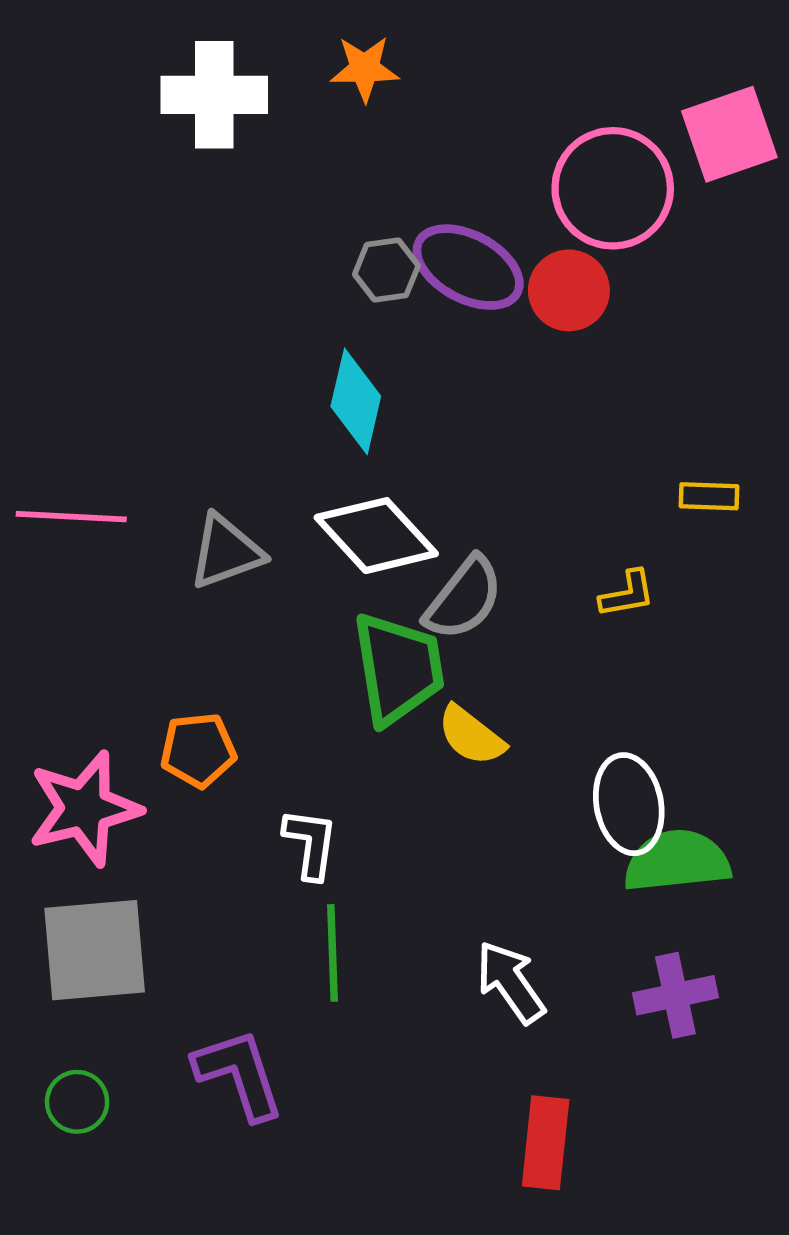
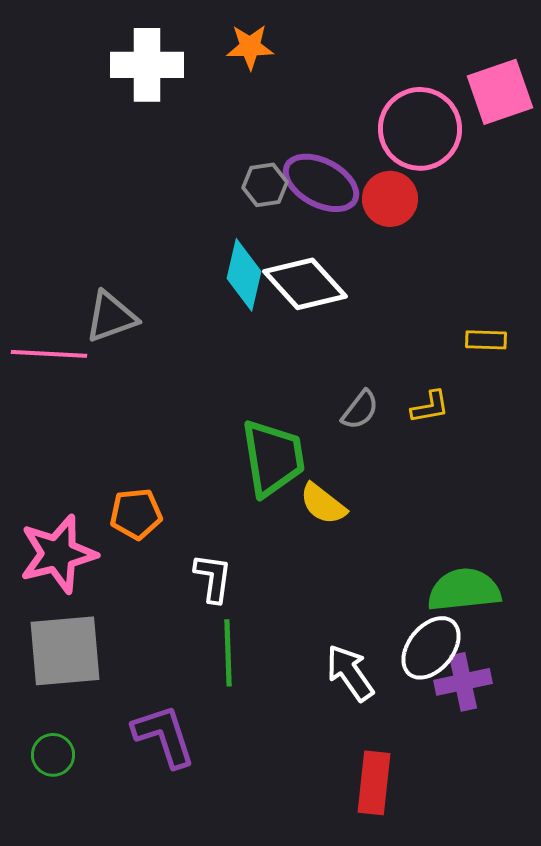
white diamond: (376, 536) -> (305, 284), moved
gray triangle: (226, 552) -> (111, 317), moved
gray semicircle: (464, 598) -> (360, 410), moved, size x0.7
white ellipse: (629, 804) -> (431, 648), moved, turned 50

